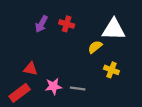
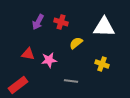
yellow semicircle: (95, 47) -> (76, 43), moved
red triangle: (31, 69) -> (28, 54), moved
pink star: (53, 86) -> (49, 60), moved

